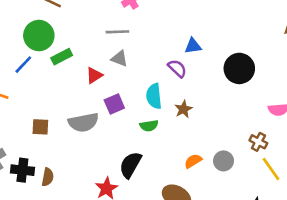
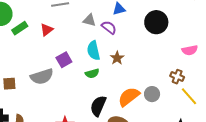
gray triangle: (119, 59) -> (89, 20), moved
red triangle: (94, 75) -> (47, 30), moved
orange semicircle: (193, 161) -> (129, 97), size x1.6
black semicircle: (130, 165) -> (98, 106), moved

